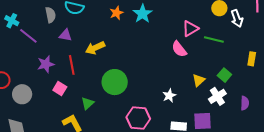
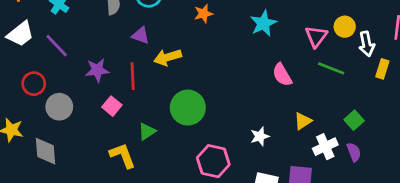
cyan star: (143, 14) -> (263, 23), moved
pink triangle: (190, 29) -> (316, 36), moved, turned -30
purple triangle: (65, 35) -> (141, 35), moved
purple line: (28, 36) -> (57, 46), moved
yellow rectangle: (252, 59) -> (382, 69), moved
green square: (224, 75) -> (354, 120), moved
purple semicircle: (245, 103) -> (354, 152), moved, turned -32

